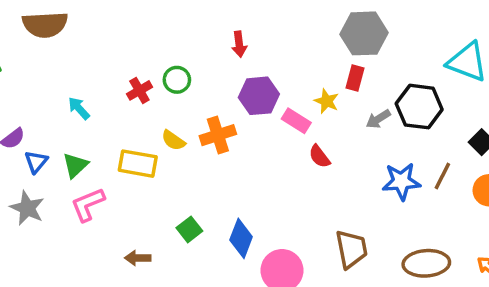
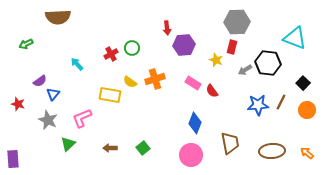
purple hexagon: (259, 96) -> (184, 45), moved
pink rectangle: (296, 121) -> (193, 83), moved
green triangle: (75, 165) -> (68, 144), moved
green square: (189, 229) -> (143, 148), moved
blue diamond: (241, 238) -> (195, 123), moved

